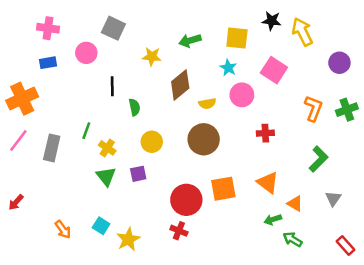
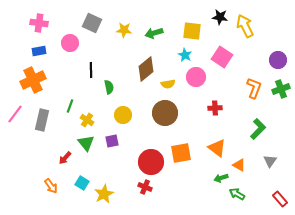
yellow star: (152, 57) -> (124, 30), moved
purple circle: (339, 63) -> (278, 60), moved
orange cross: (22, 99) -> (33, 80), moved
red arrow: (16, 202) -> (65, 158), moved

